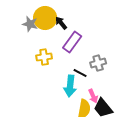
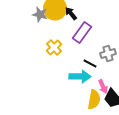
yellow cross: (44, 57) -> (54, 47), turned -35
cyan arrow: (70, 86) -> (80, 76), turned -95

